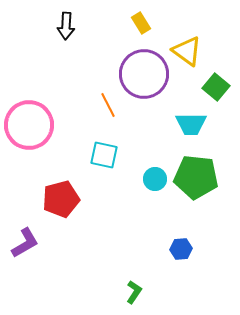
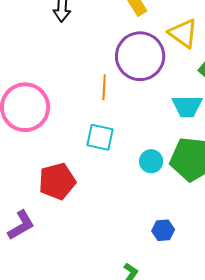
orange line: (108, 105) -> (104, 87), turned 30
blue hexagon: (181, 249) -> (163, 230), moved

